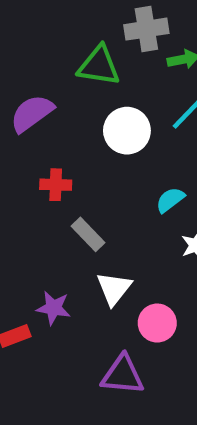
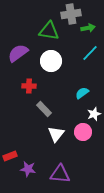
white circle: (127, 131) -> (51, 61), moved
purple star: (53, 308) -> (28, 169), moved
pink circle: (157, 323) -> (83, 132), moved

